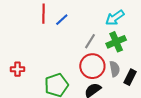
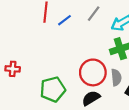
gray line: (90, 41) -> (94, 14), moved

